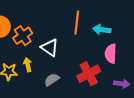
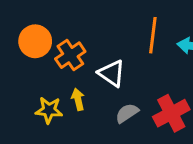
gray semicircle: (52, 80) -> (127, 113), moved

